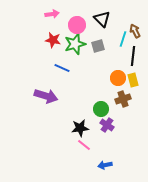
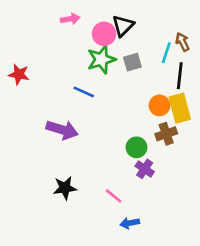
black triangle: (102, 19) -> (123, 26), moved, turned 30
red star: (53, 40) -> (19, 74), moved
yellow rectangle: (133, 80) -> (180, 108), size x1.5
black star: (80, 128) -> (65, 188), moved
blue arrow: (105, 165) -> (130, 223), moved

